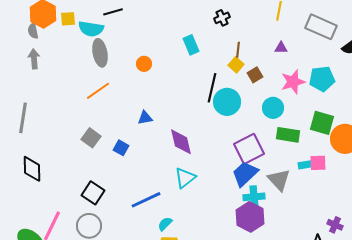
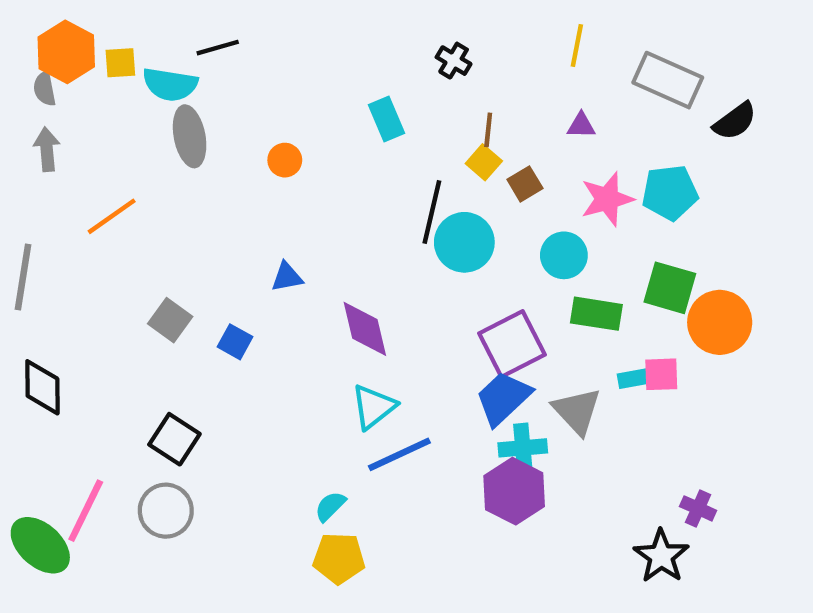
black cross: (222, 18) -> (454, 61), turned -35
orange line: (98, 91) -> (112, 216), moved
blue line: (146, 200) -> (399, 454), moved

